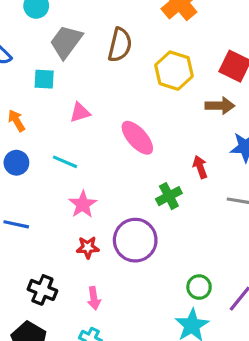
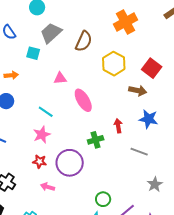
pink triangle: (80, 113) -> (60, 78), moved
orange arrow: (16, 121) -> (11, 75), turned 104
cyan line: (65, 162) -> (46, 112), moved
pink arrow: (94, 298) -> (48, 187), moved, turned 104

